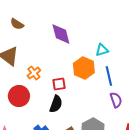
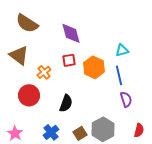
brown semicircle: (17, 24) -> (27, 23), size x1.6
cyan triangle: (102, 50) -> (122, 50), moved
red square: (59, 84) -> (69, 60), moved

